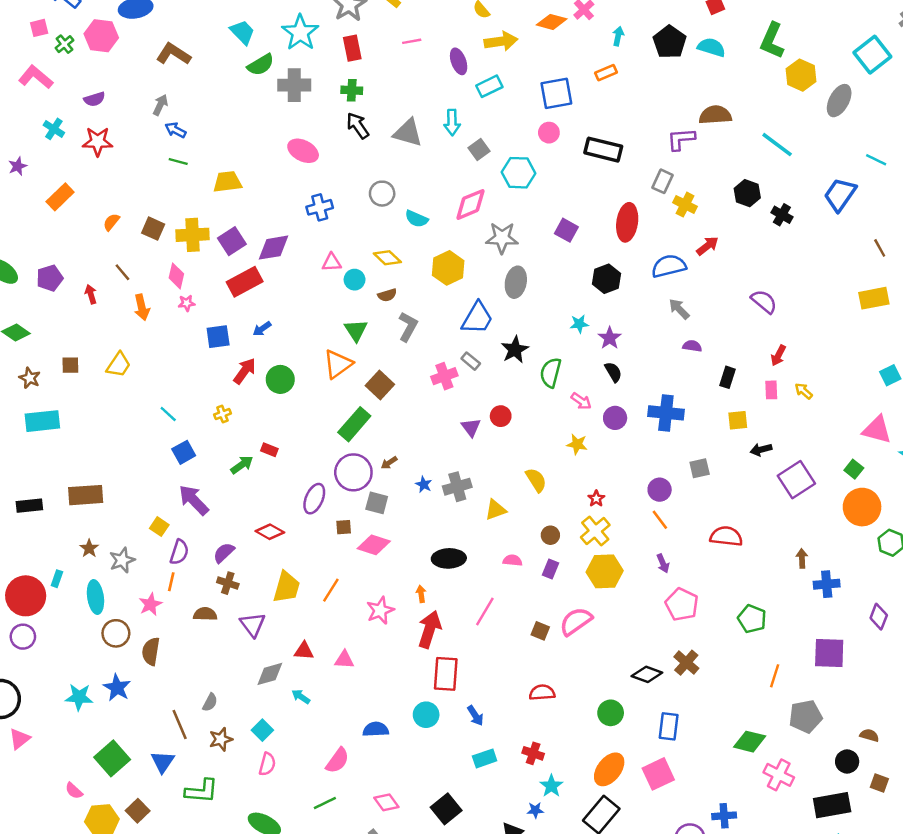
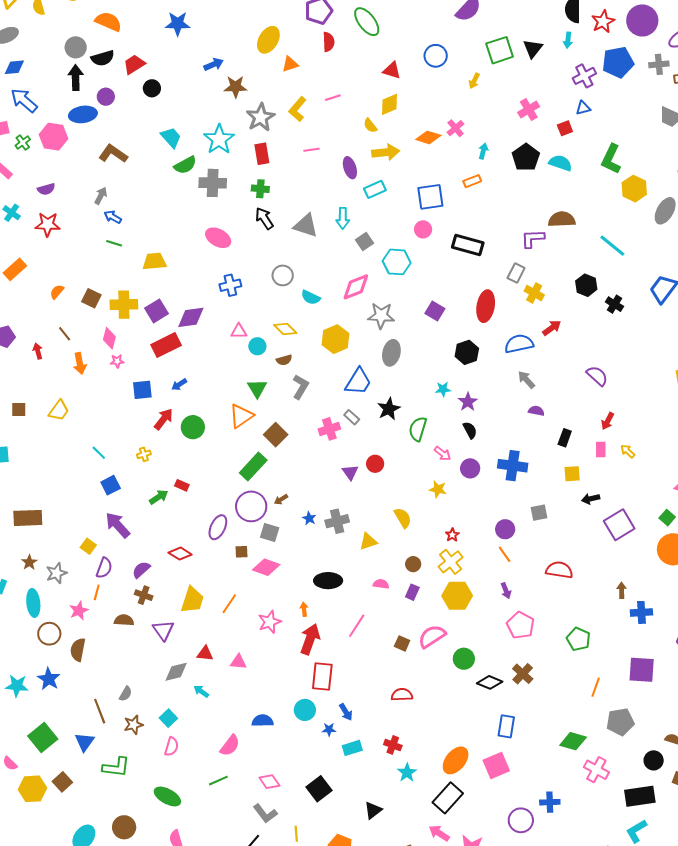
green circle: (611, 713) -> (464, 659), moved
blue star: (535, 810) -> (329, 729), moved

